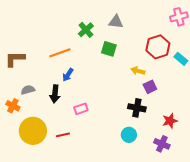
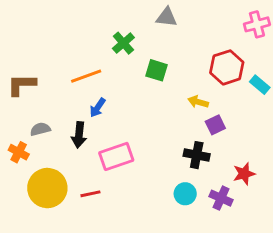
gray triangle: (116, 22) -> (166, 17), moved
pink rectangle: (81, 109) -> (116, 156), size x1.6
purple cross: (162, 144) -> (221, 198), moved

